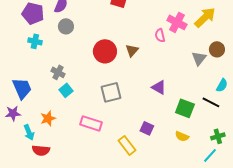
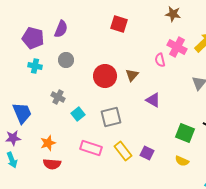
gray circle: (66, 26) -> (66, 60), moved
purple triangle: (159, 87) -> (153, 100), moved
cyan square: (66, 90) -> (78, 114), moved
cyan arrow: (29, 132) -> (12, 160), moved
yellow rectangle: (127, 145) -> (123, 151), moved
red semicircle: (41, 150) -> (52, 164), moved

